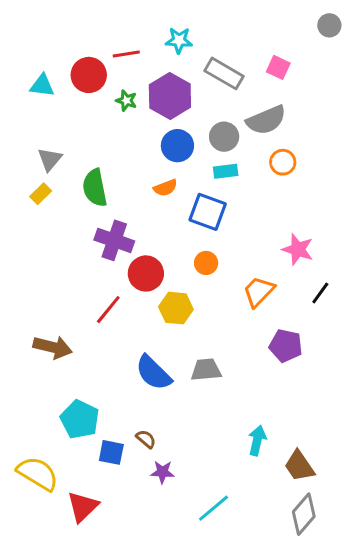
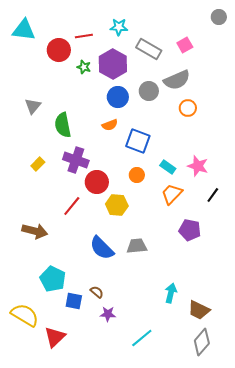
pink square: (278, 67) -> (185, 45), turned 35
cyan triangle: (42, 86) -> (24, 30), moved, size x1.4
cyan rectangle: (226, 171) -> (168, 167), moved, turned 42
yellow rectangle: (41, 194) -> (38, 164), moved
brown trapezoid: (299, 466) -> (199, 310), turned -30

